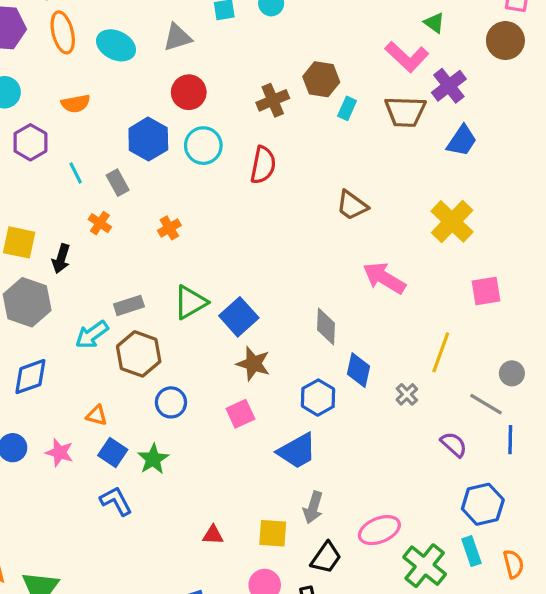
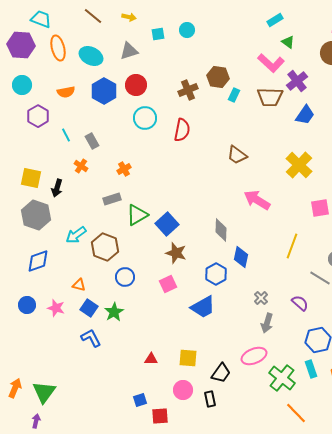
blue hexagon: (148, 139) -> (104, 91), moved
gray rectangle: (129, 305) -> (112, 199), moved
gray cross: (407, 394) -> (261, 298), moved
gray arrow: (313, 507) -> (267, 323), moved

